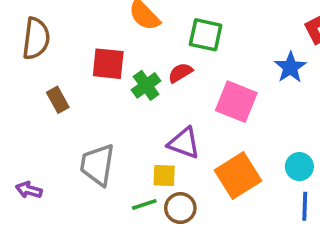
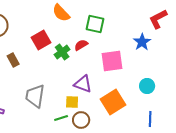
red square: (108, 64) -> (41, 40), turned -36
pink square: (236, 102) -> (112, 61), turned -30
cyan circle: (299, 167) -> (147, 86), moved

